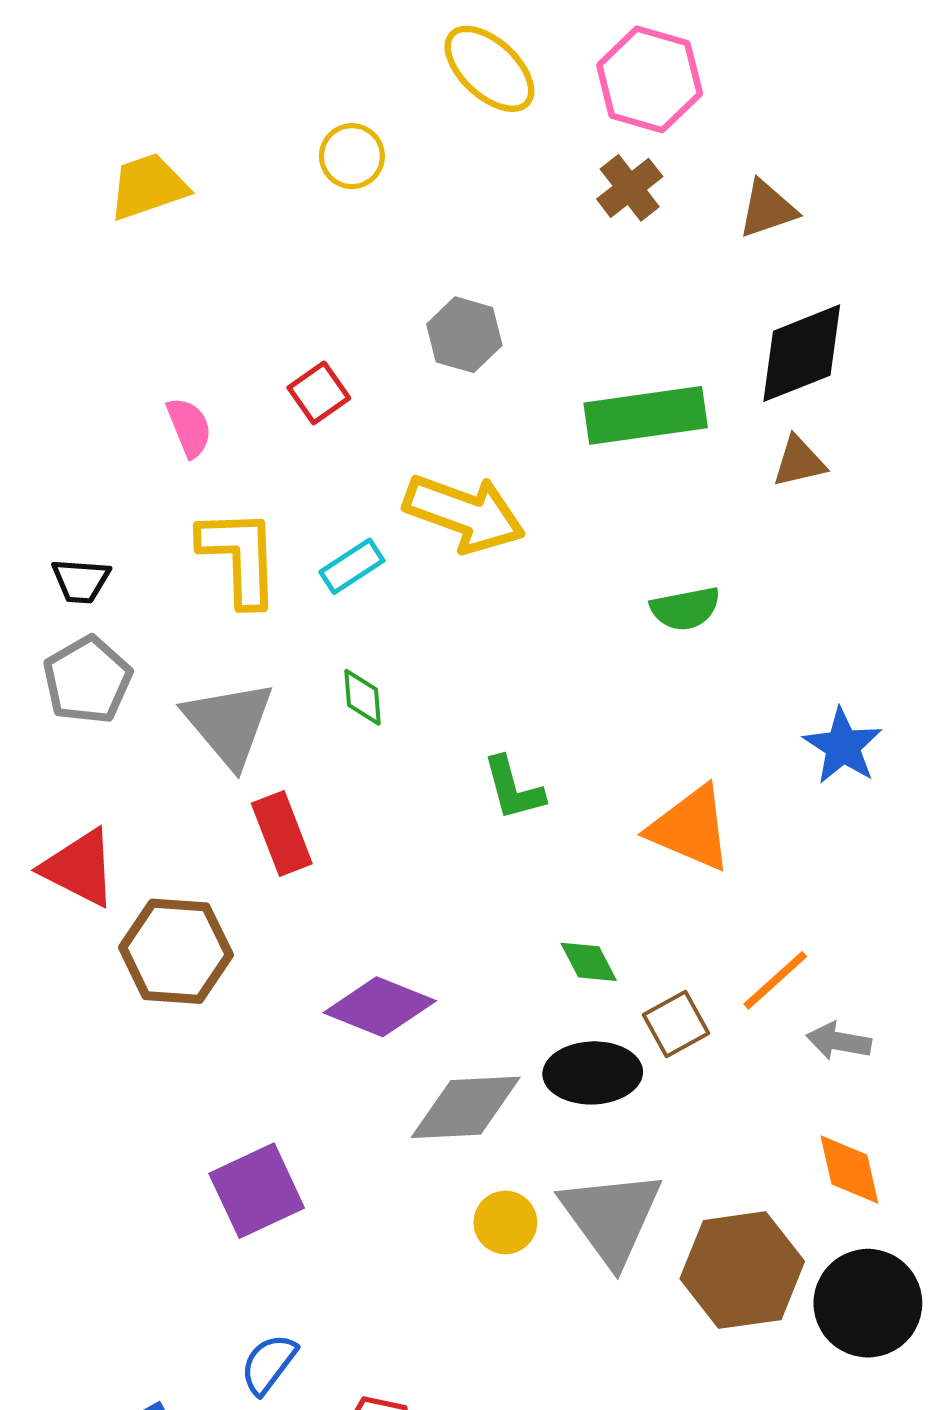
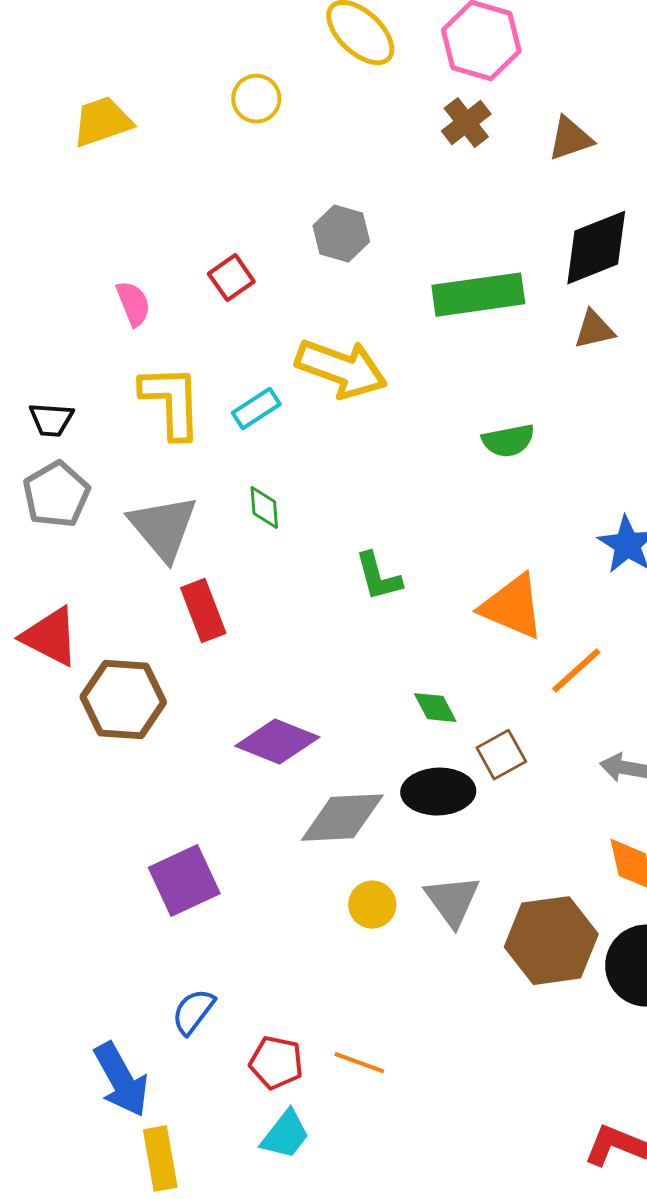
orange line: (775, 980) -> (576, 671), moved
gray triangle: (611, 1217) -> (452, 901), size x0.7

